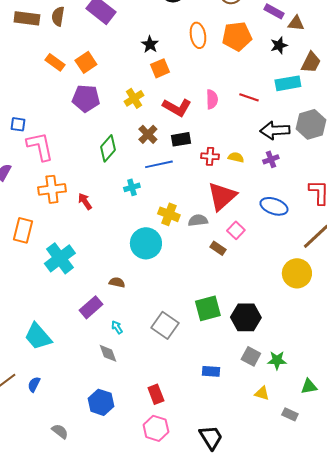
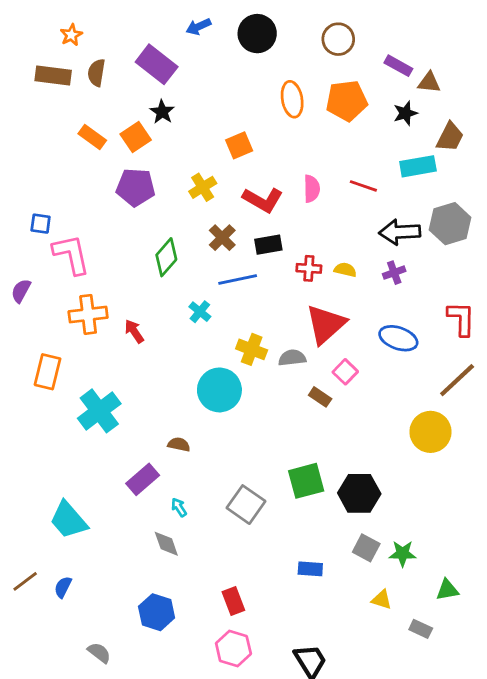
black star: (150, 44) -> (162, 112), moved
cyan cross: (132, 187) -> (200, 312), turned -35

